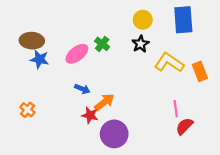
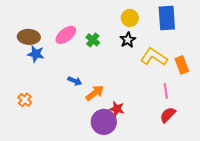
pink ellipse: (77, 54) -> (66, 35), moved
pink line: (176, 109) -> (166, 91), moved
red star: (90, 115) -> (117, 109), moved

